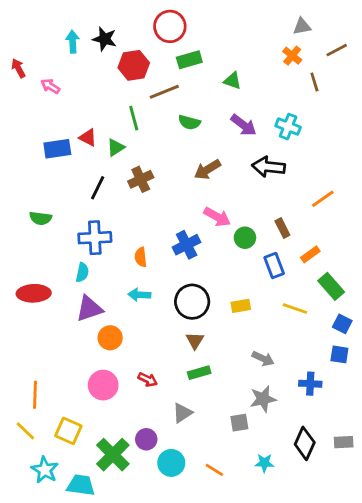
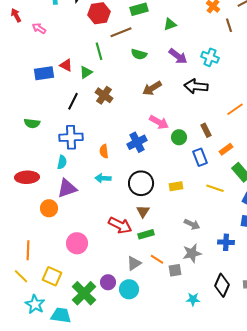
green triangle: (232, 81) -> (170, 24), turned -40
brown cross: (141, 179) -> (104, 95), turned -30
orange circle: (110, 338) -> (49, 208), moved
red arrow: (148, 380) -> (120, 225), moved, size x1.6
cyan circle: (171, 463) -> (129, 289), moved
orange line: (214, 470) -> (157, 259), moved

